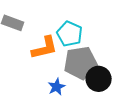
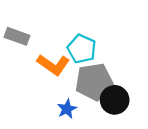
orange L-shape: (45, 48) -> (53, 65), turned 48

